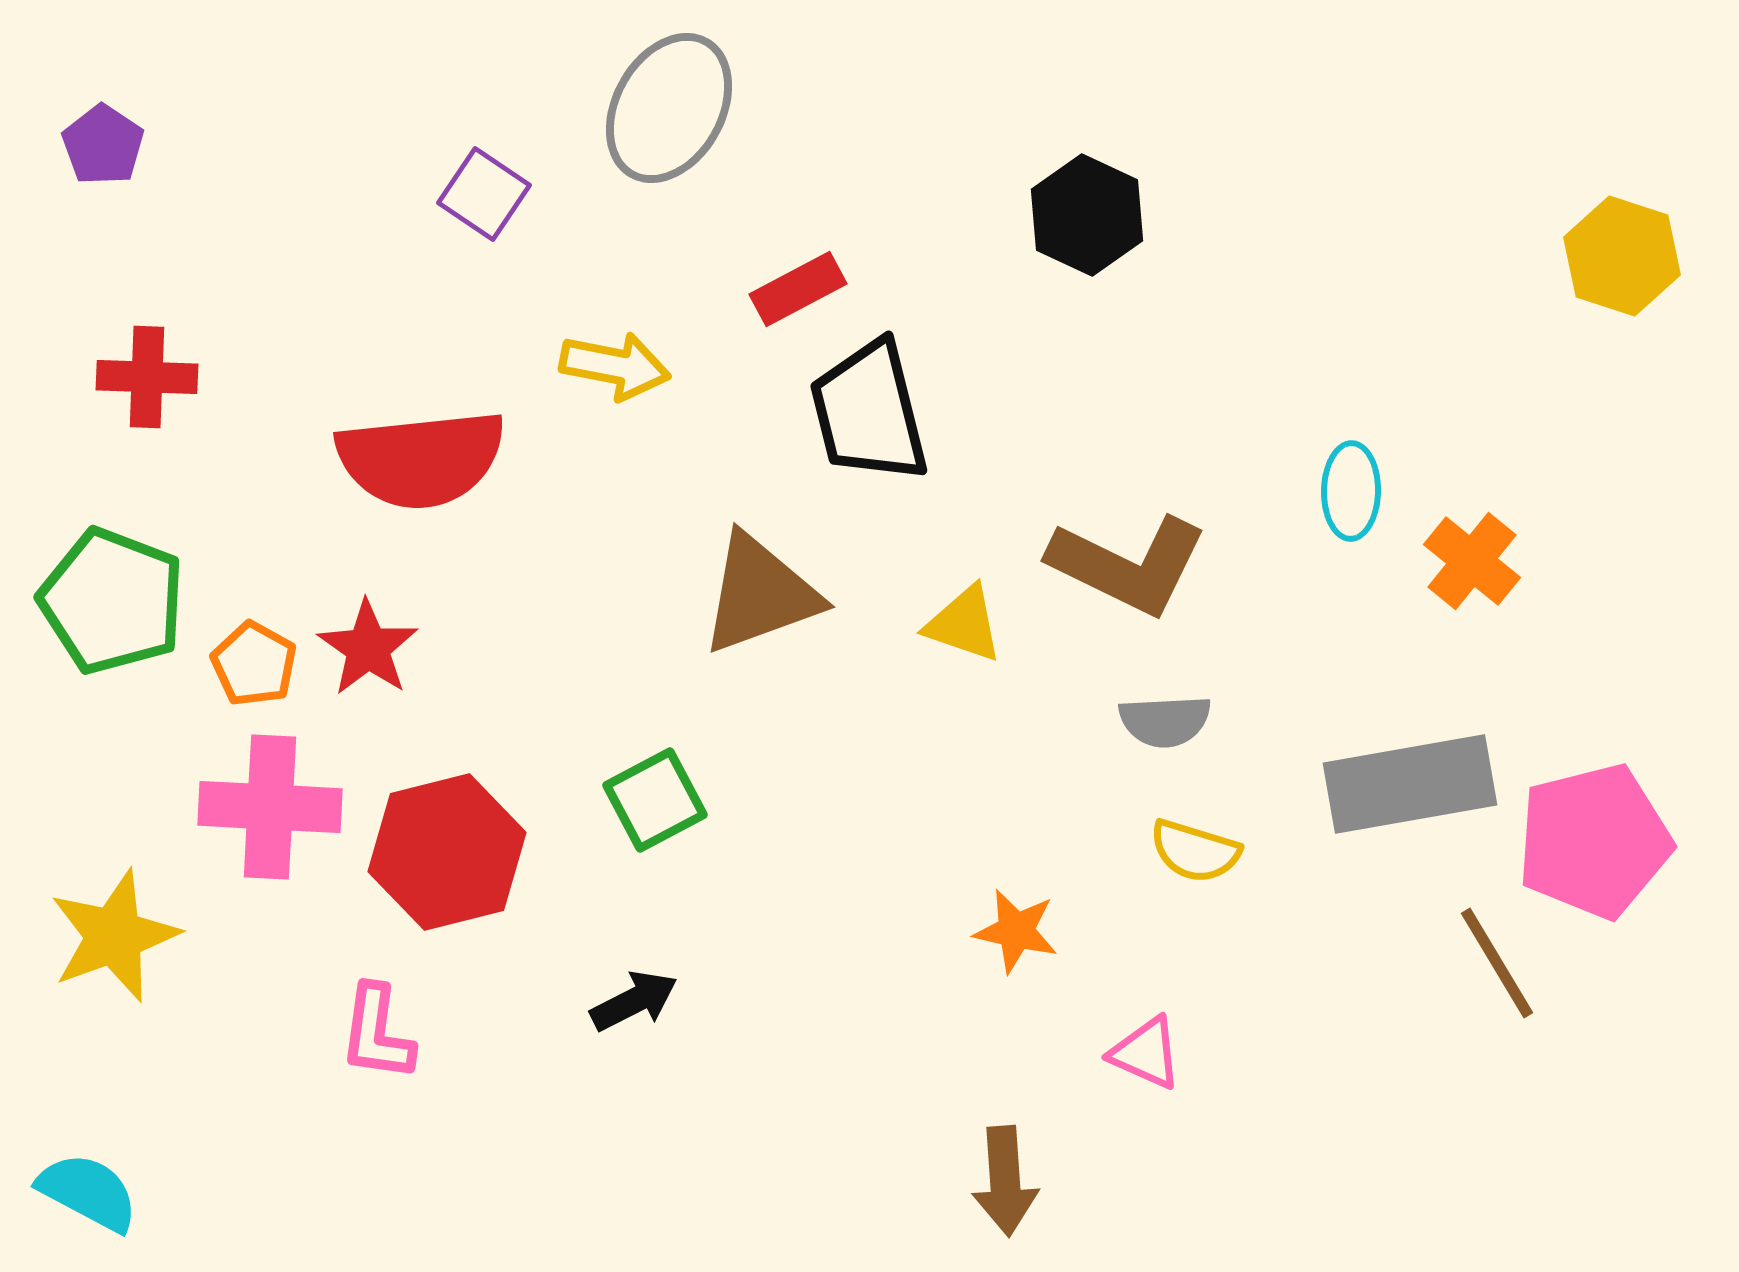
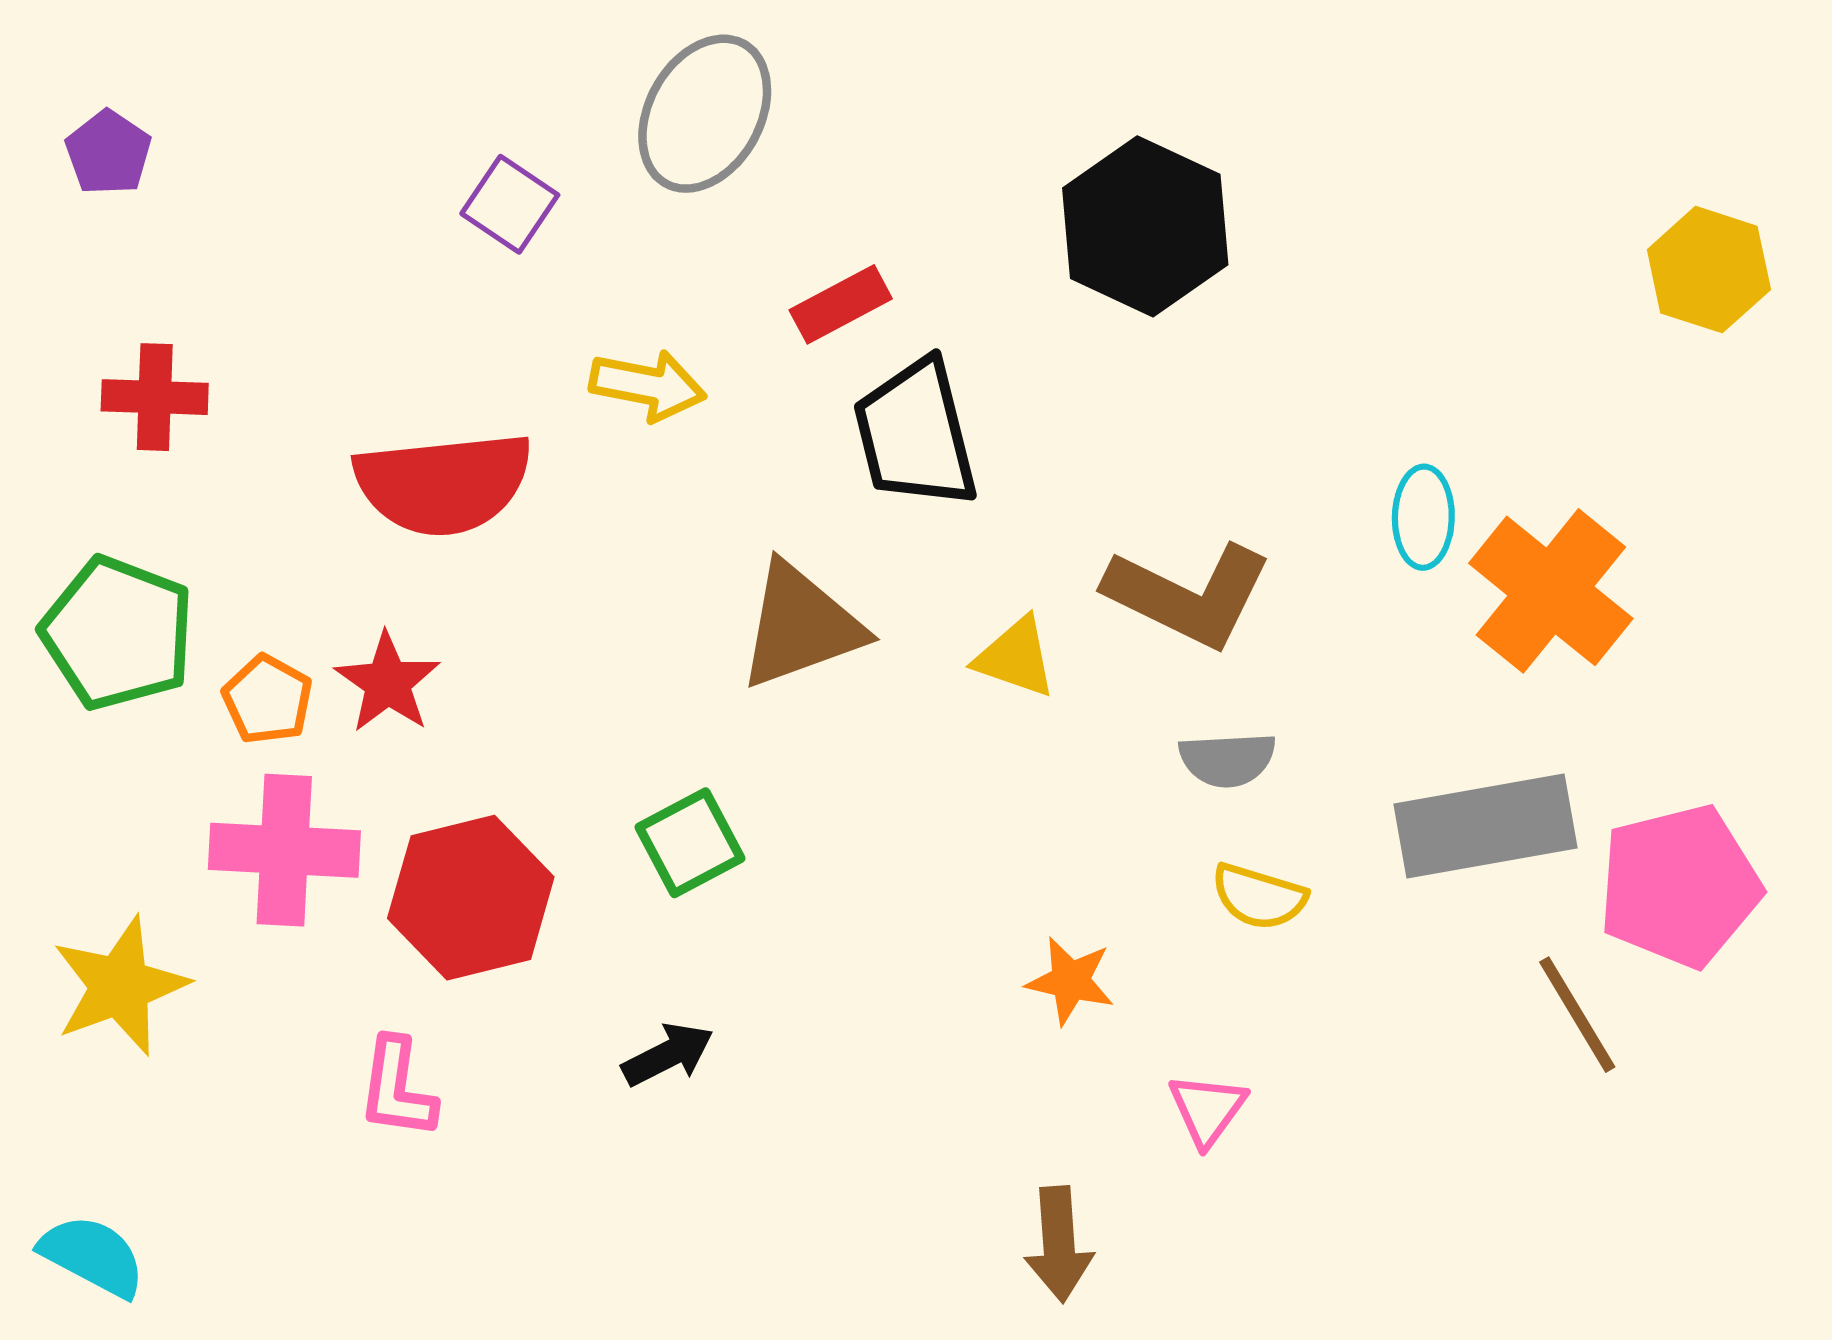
black hexagon: (1087, 215) -> (1145, 226), size x1.4
orange cross: (1472, 561) -> (1551, 591), size x1.6
pink triangle: (1146, 1053) -> (1207, 1109), turned 42

